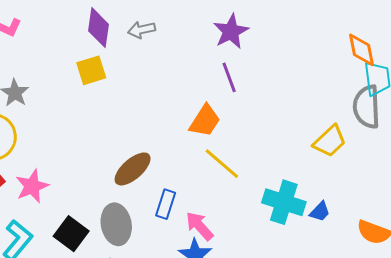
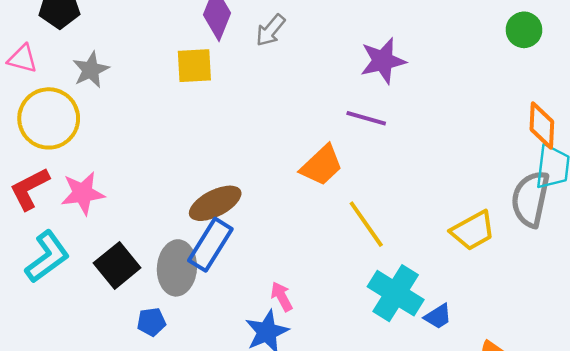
gray arrow: (141, 30) -> (270, 30), turned -52
purple line: (229, 77) -> (366, 118), turned -68
yellow line: (222, 164) -> (366, 224), moved
blue rectangle: (166, 204) -> (210, 245), moved, size x1.4
pink arrow: (200, 226) -> (282, 297), size x0.7

